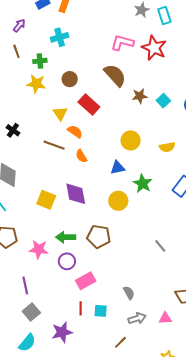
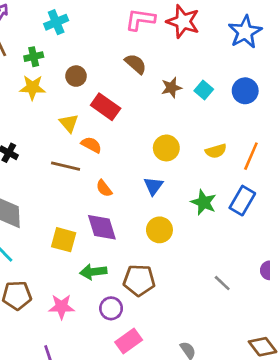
brown semicircle: (115, 75) -> (136, 64), size x0.7
orange semicircle: (81, 156) -> (104, 188), moved
blue triangle: (118, 168) -> (153, 186), turned -35
green star: (143, 183) -> (204, 202), moved
green arrow: (66, 237) -> (93, 272), moved
purple circle: (67, 261) -> (111, 308), moved

